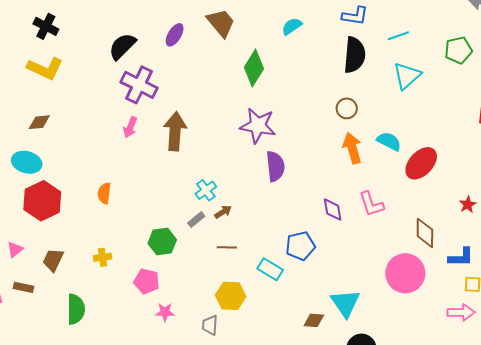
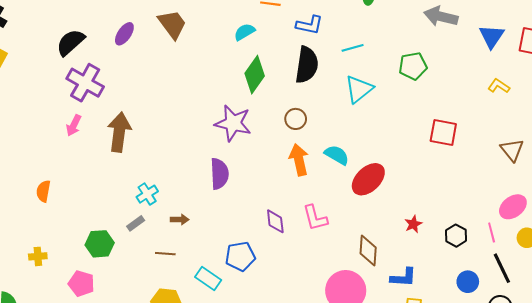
green diamond: (254, 68) -> (255, 75), moved
purple star: (258, 126) -> (233, 123), moved
brown arrow: (223, 212) -> (180, 220), moved, turned 30

